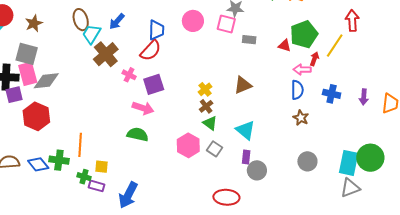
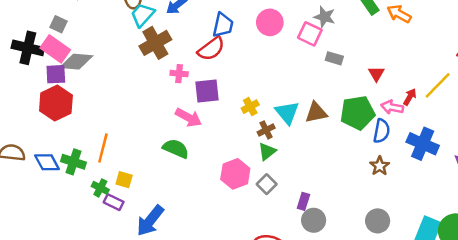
green pentagon: (304, 34) -> (358, 113), moved
red triangle: (285, 46) -> (376, 74), turned 32
gray square: (27, 54) -> (58, 24), size x0.6
pink rectangle: (28, 74) -> (55, 49), turned -50
pink cross: (129, 75) -> (179, 74), turned -32
yellow cross: (205, 89) -> (250, 107), moved
blue cross: (332, 94) -> (423, 144), size x1.4
purple square: (14, 95) -> (56, 74), moved
green triangle: (210, 123) -> (267, 151), turned 35
cyan triangle: (246, 130) -> (287, 113), moved

